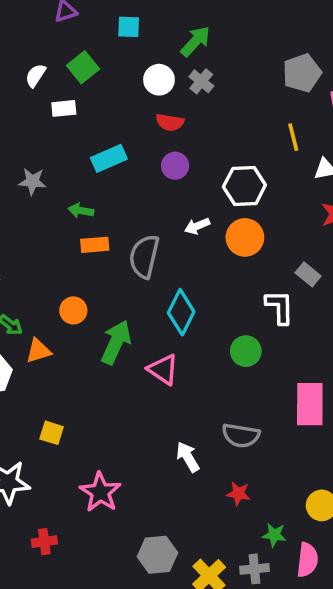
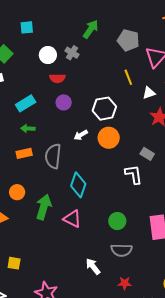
green arrow: (195, 41) -> (91, 29), moved
gray pentagon: (302, 73) -> (128, 40), turned -30
green arrow: (81, 211) -> (28, 128), moved
green circle: (246, 351) -> (117, 221), moved

